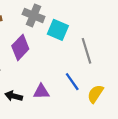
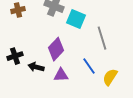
purple diamond: (20, 47) -> (56, 49), moved
black arrow: (14, 96) -> (36, 67), moved

